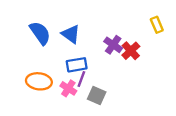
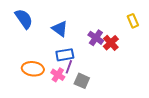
blue semicircle: (40, 33) -> (24, 19), moved

